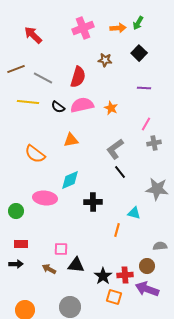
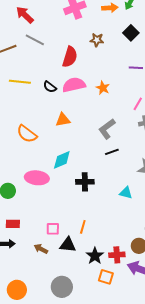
gray line: (43, 78) -> (35, 40), moved
black line: (120, 172) -> (112, 152), turned -72
orange line: (117, 230) -> (83, 227), moved

